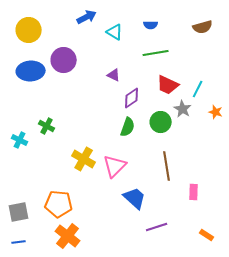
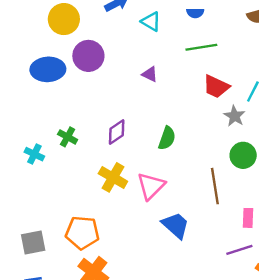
yellow circle: (29, 30) -> (64, 19), moved
purple diamond: (132, 98) -> (117, 132), moved
green circle: (161, 122) -> (243, 155), moved
purple line: (157, 227) -> (239, 250), moved

